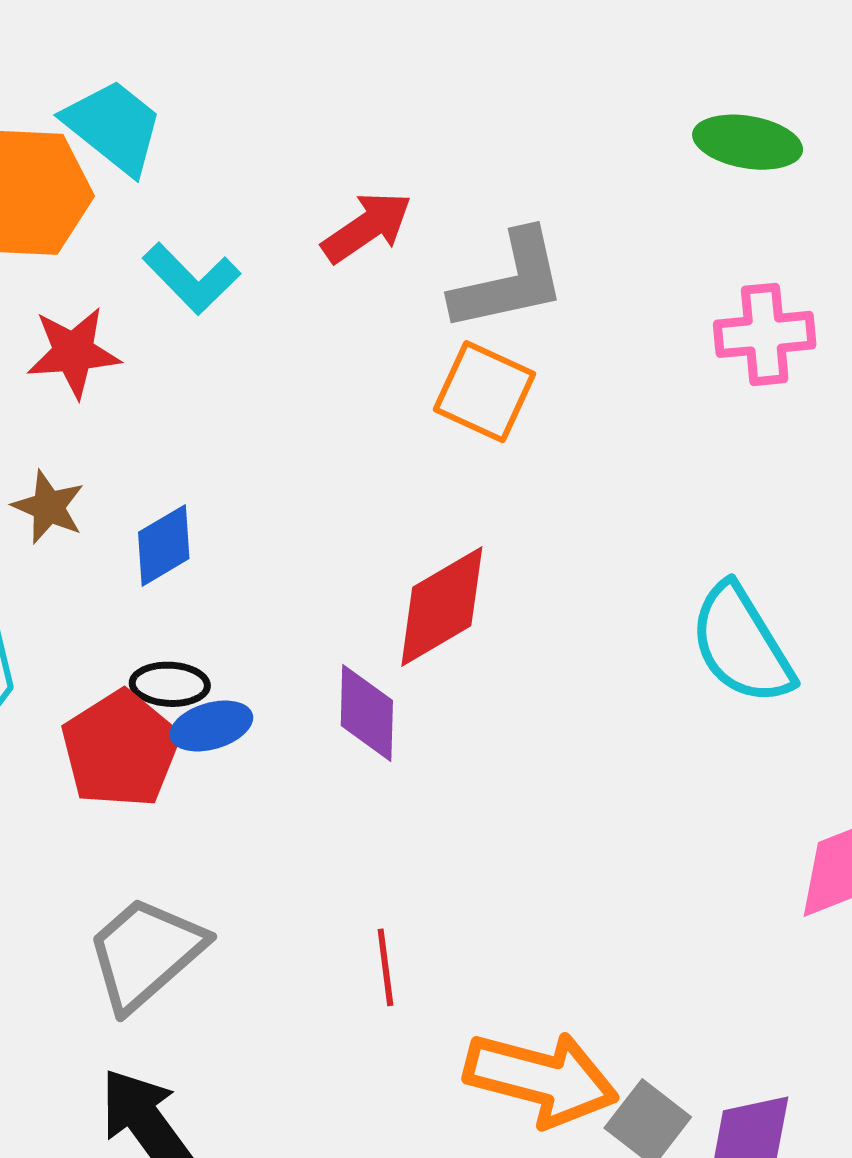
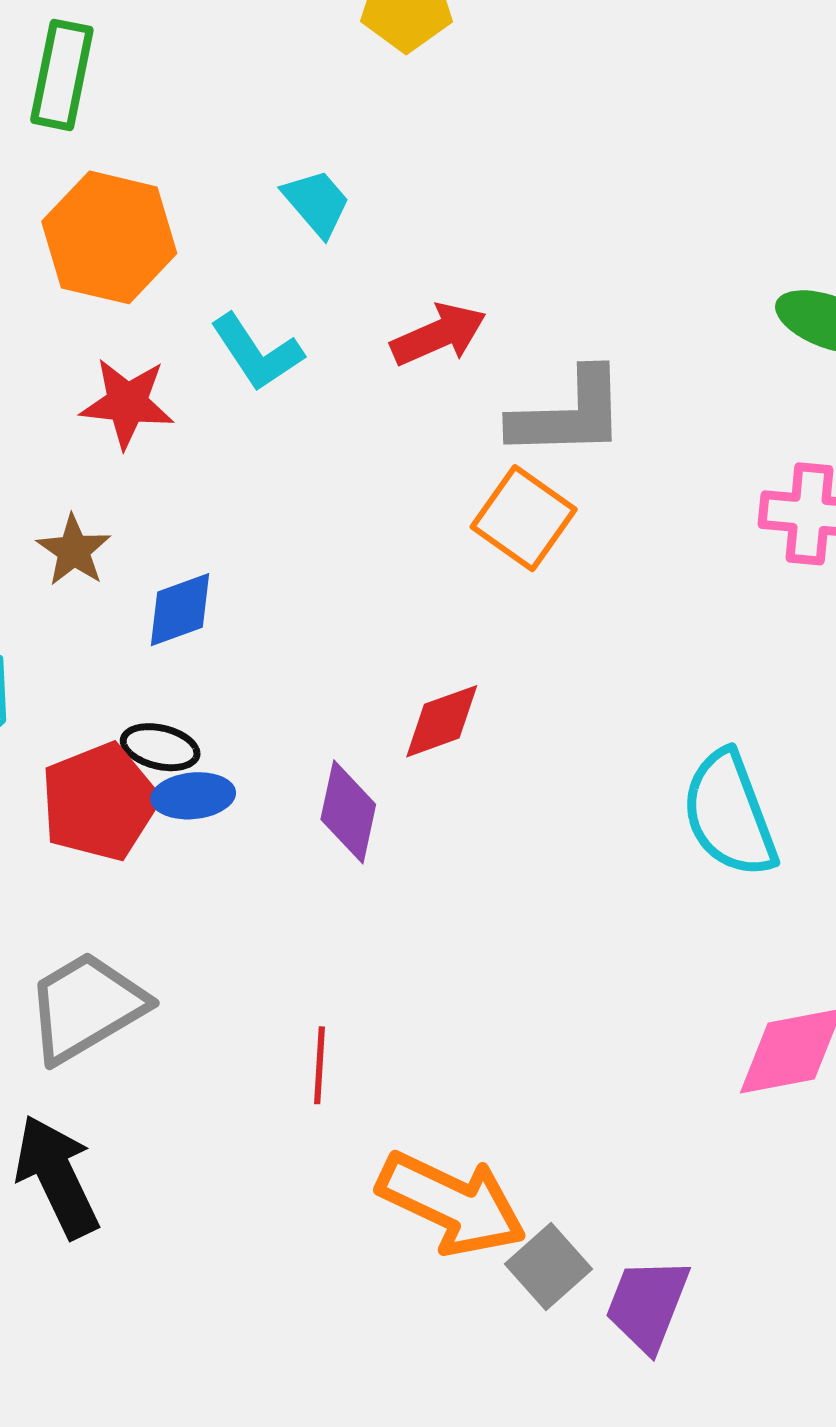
cyan trapezoid: (114, 127) -> (317, 203), moved, size x0.7
red diamond: (442, 607) -> (442, 721), size x0.7

